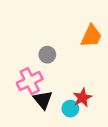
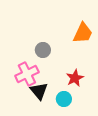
red star: (82, 98) -> (75, 78), moved

